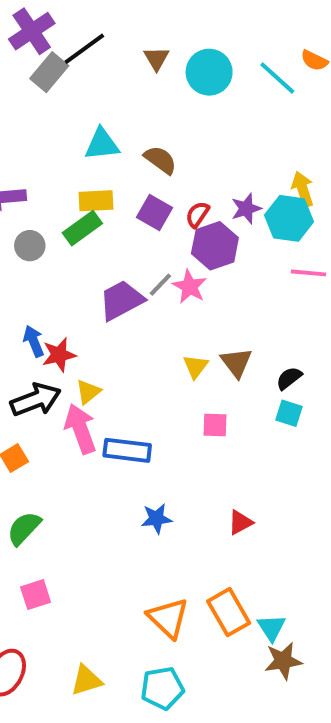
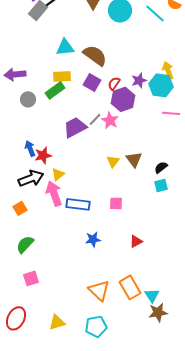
brown semicircle: (160, 160) -> (95, 55), size x1.4
cyan square: (289, 413) -> (161, 185), turned -32
pink square: (215, 425) -> (116, 203), moved

